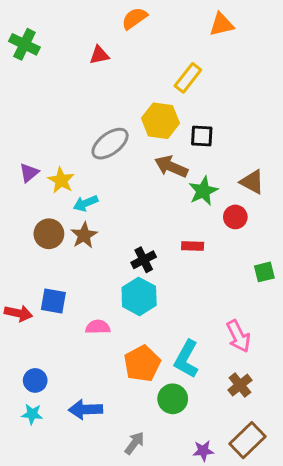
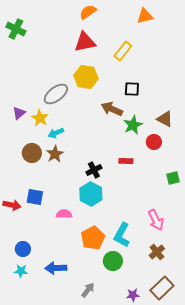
red triangle: (99, 55) -> (85, 42), moved, size x1.6
yellow hexagon: (160, 121) -> (86, 77), moved
gray ellipse: (110, 144) -> (56, 94), moved

